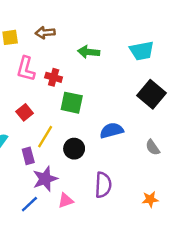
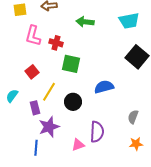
gray semicircle: (153, 147) -> (133, 117), moved, turned 56
pink triangle: (66, 201) -> (78, 145), moved
blue line: (29, 204) -> (36, 148), turned -42

